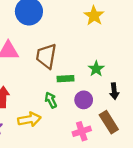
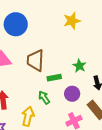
yellow star: (94, 16) -> (72, 21), turned 30
yellow arrow: (29, 119) -> (28, 116), turned -60

